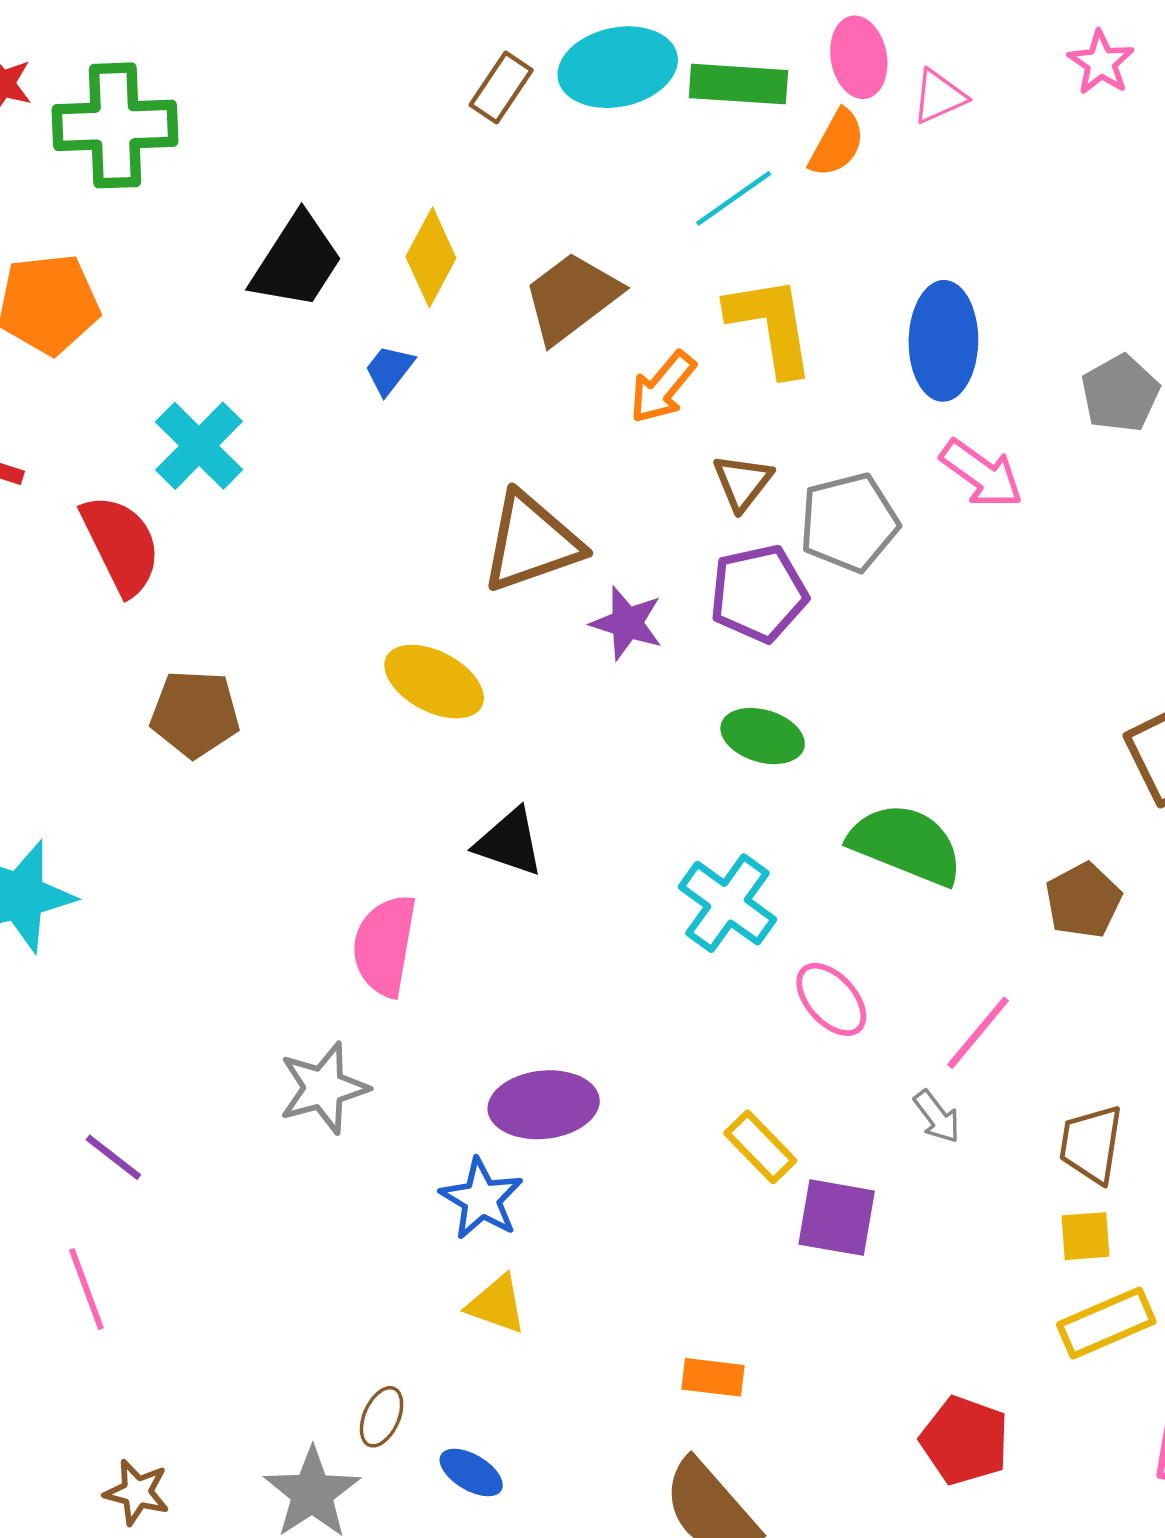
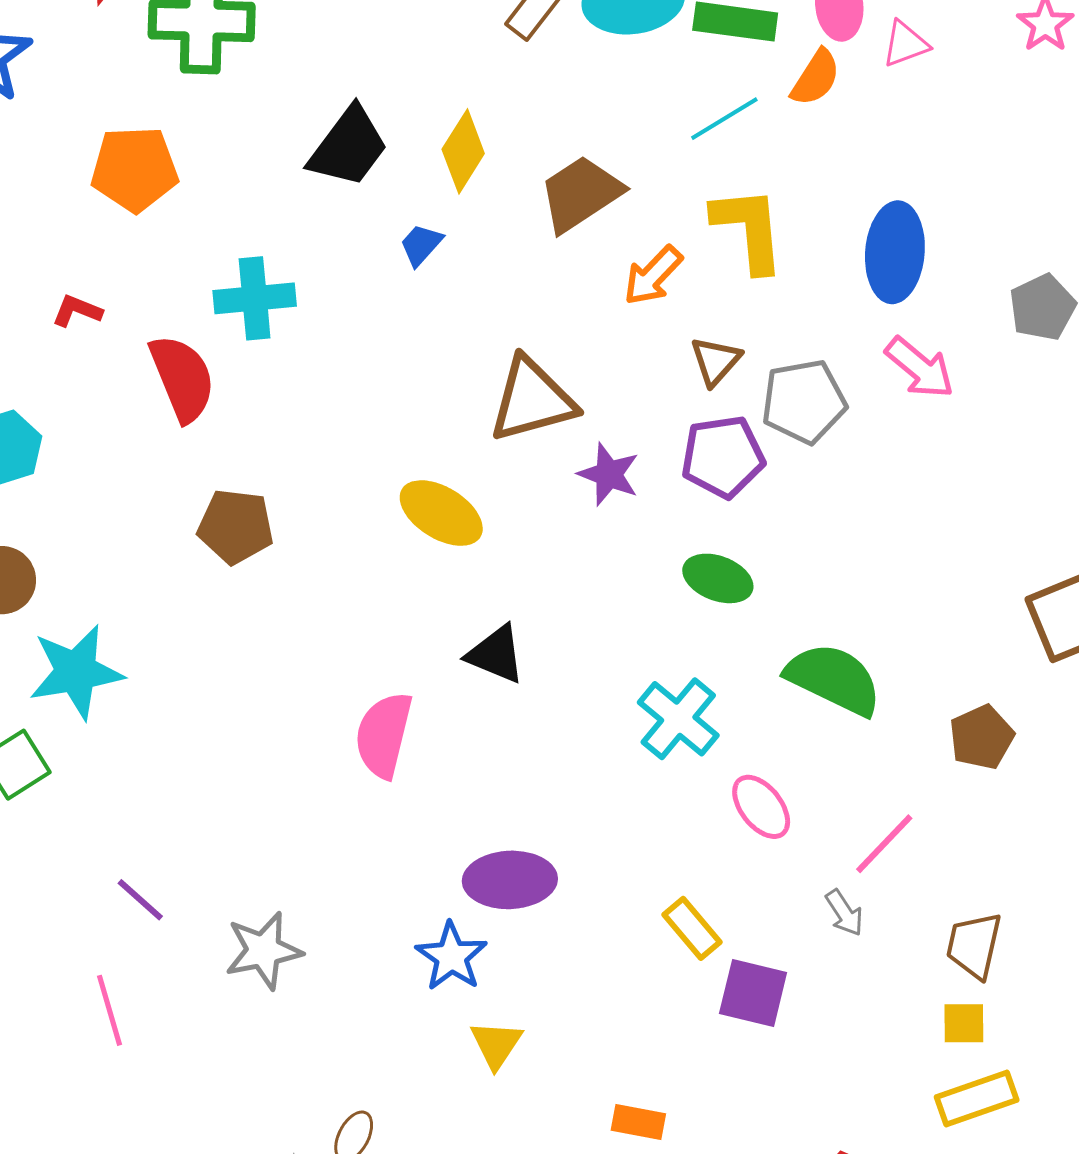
cyan cross: (199, 446) -> (255, 298), turned 36
gray star: (323, 1088) -> (263, 951), moved
yellow triangle: (497, 1304) -> (496, 1044), moved, turned 40

